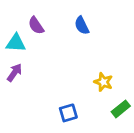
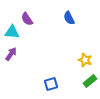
blue semicircle: (82, 25) -> (69, 18), moved
yellow star: (103, 82) -> (85, 60), moved

